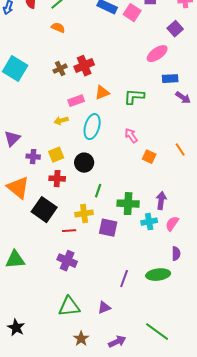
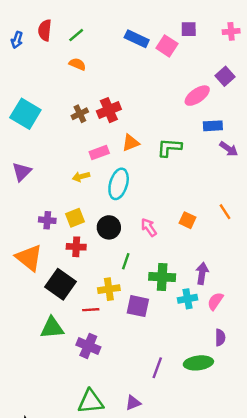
purple square: (175, 29) -> (225, 76), moved
pink arrow: (131, 136) -> (149, 227), moved
purple triangle: (12, 139) -> (22, 172), moved
green triangle: (15, 260) -> (52, 328), moved

